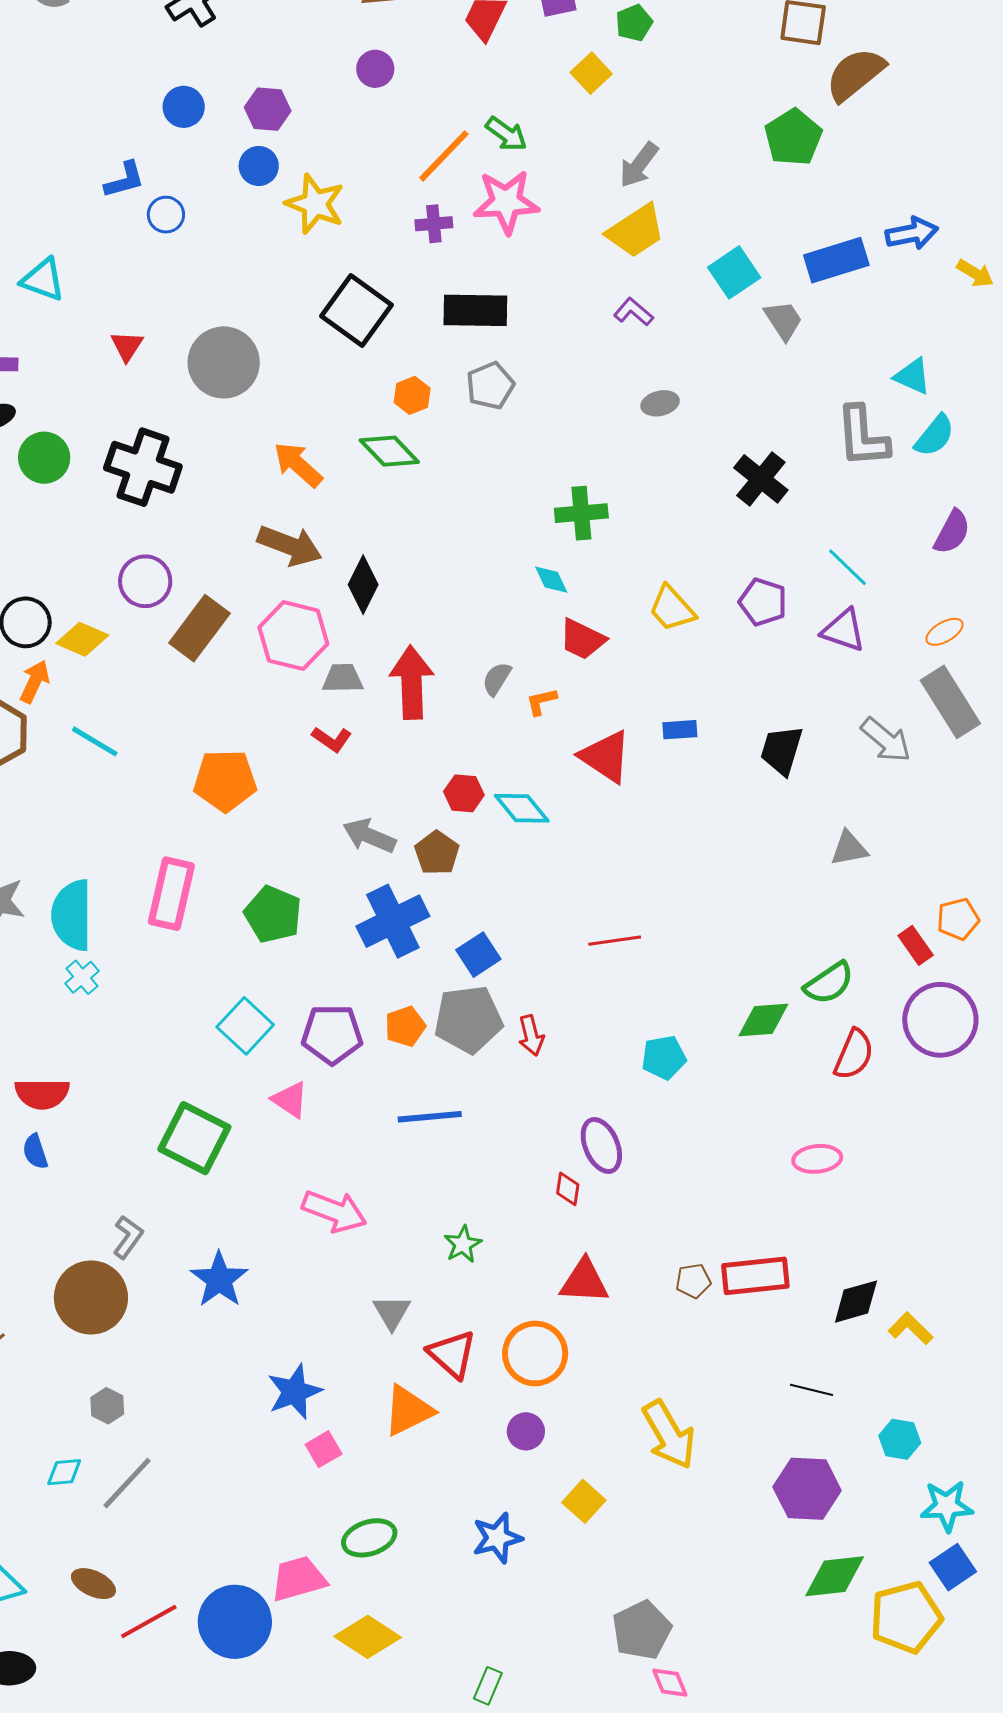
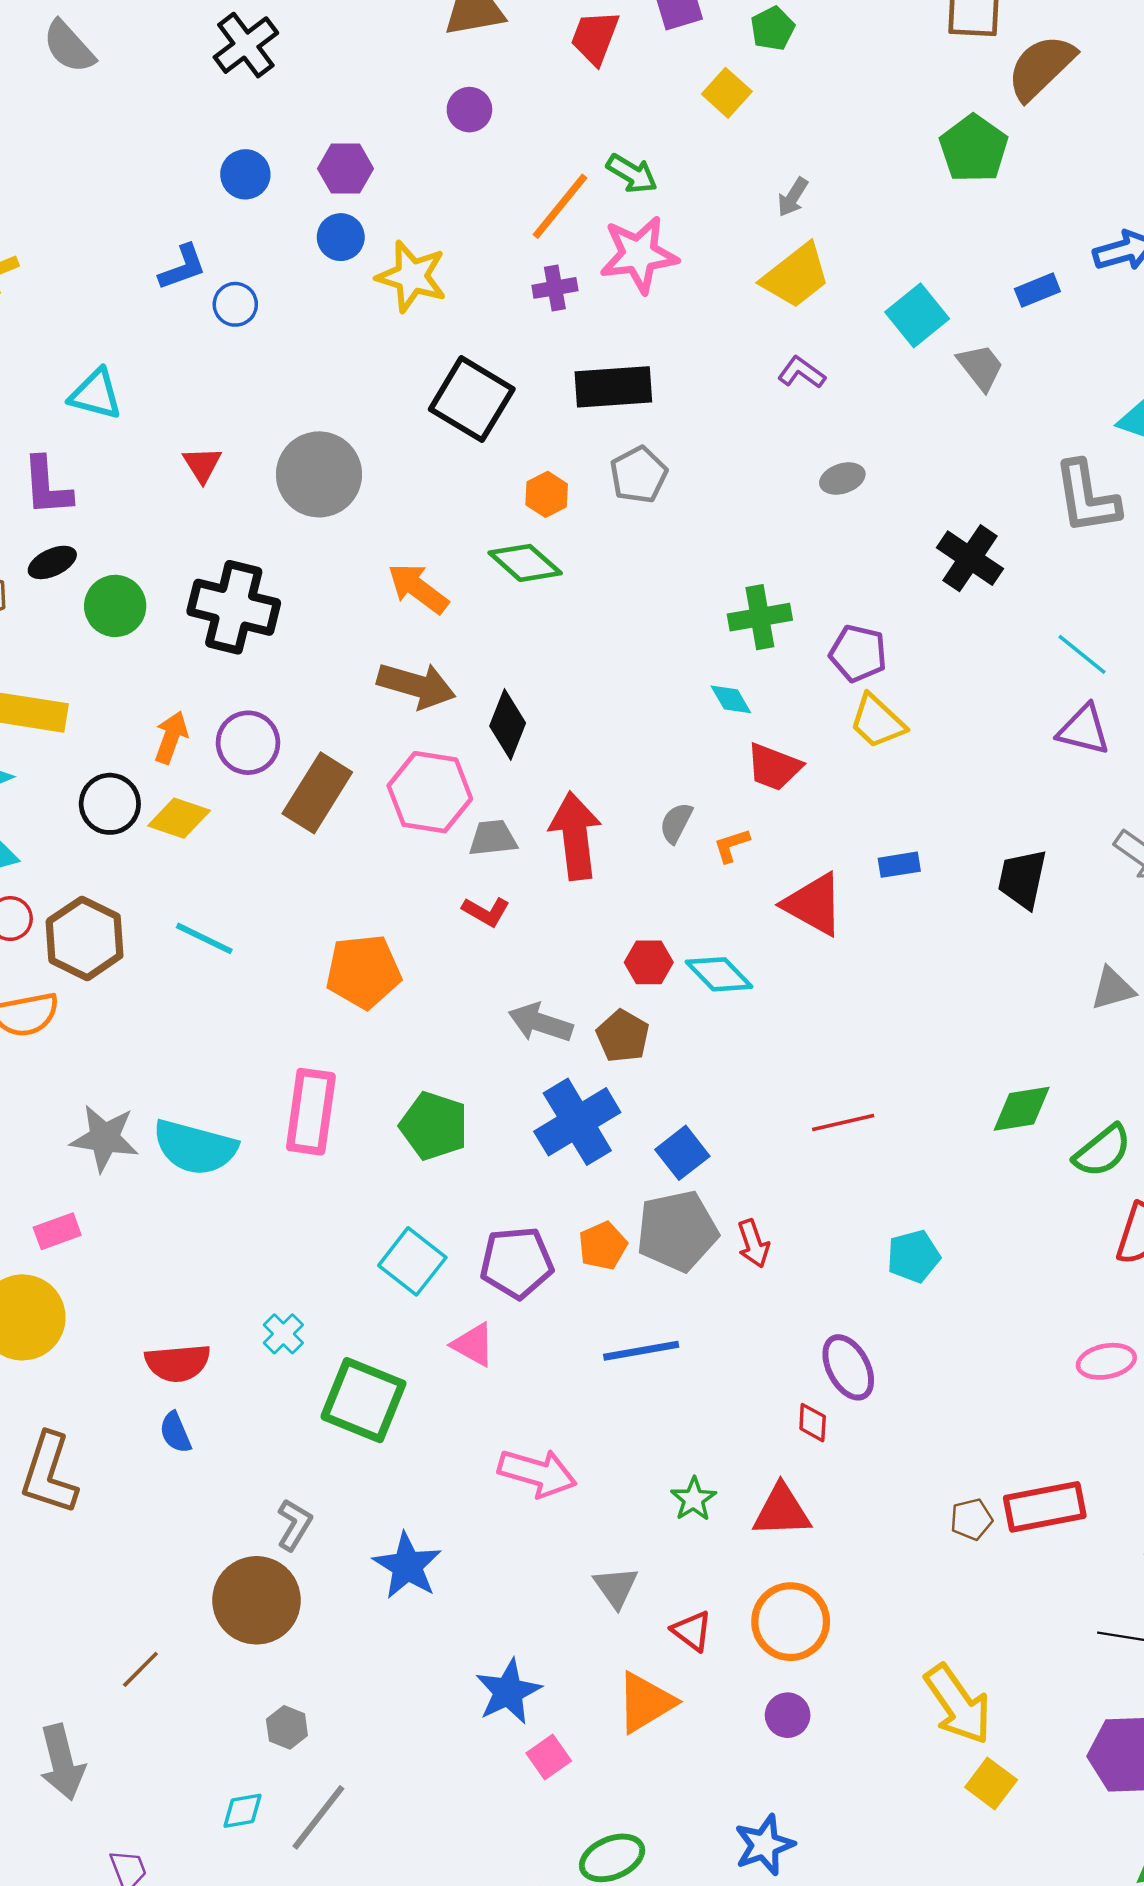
gray arrow: (639, 165) -> (793, 197), size x0.7
blue rectangle: (836, 260) -> (1037, 290), size x0.6
purple pentagon: (763, 602) -> (858, 653), moved
orange arrow: (35, 682) -> (171, 737), moved
cyan semicircle: (72, 915) -> (195, 1147), turned -70
cyan cross: (82, 977) -> (283, 1334), moved
green diamond: (763, 1020) -> (1022, 1109), moved
red triangle: (584, 1281) -> (782, 1511), moved
red triangle: (452, 1354) -> (692, 1631), size x0.7
yellow square: (584, 1501) -> (991, 1784), moved

